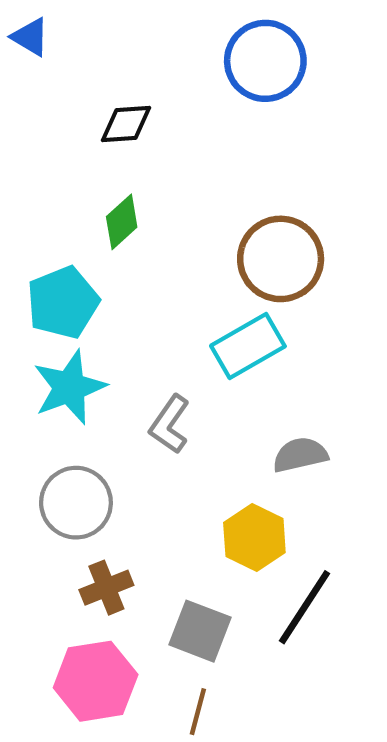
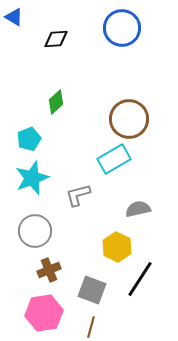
black diamond: (126, 124) -> (56, 39), moved
cyan pentagon: (63, 302) -> (29, 139), size x0.7
gray L-shape: (170, 424) -> (78, 195), turned 40

